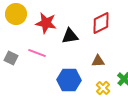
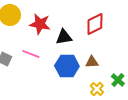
blue hexagon: (69, 80) -> (67, 66), moved

